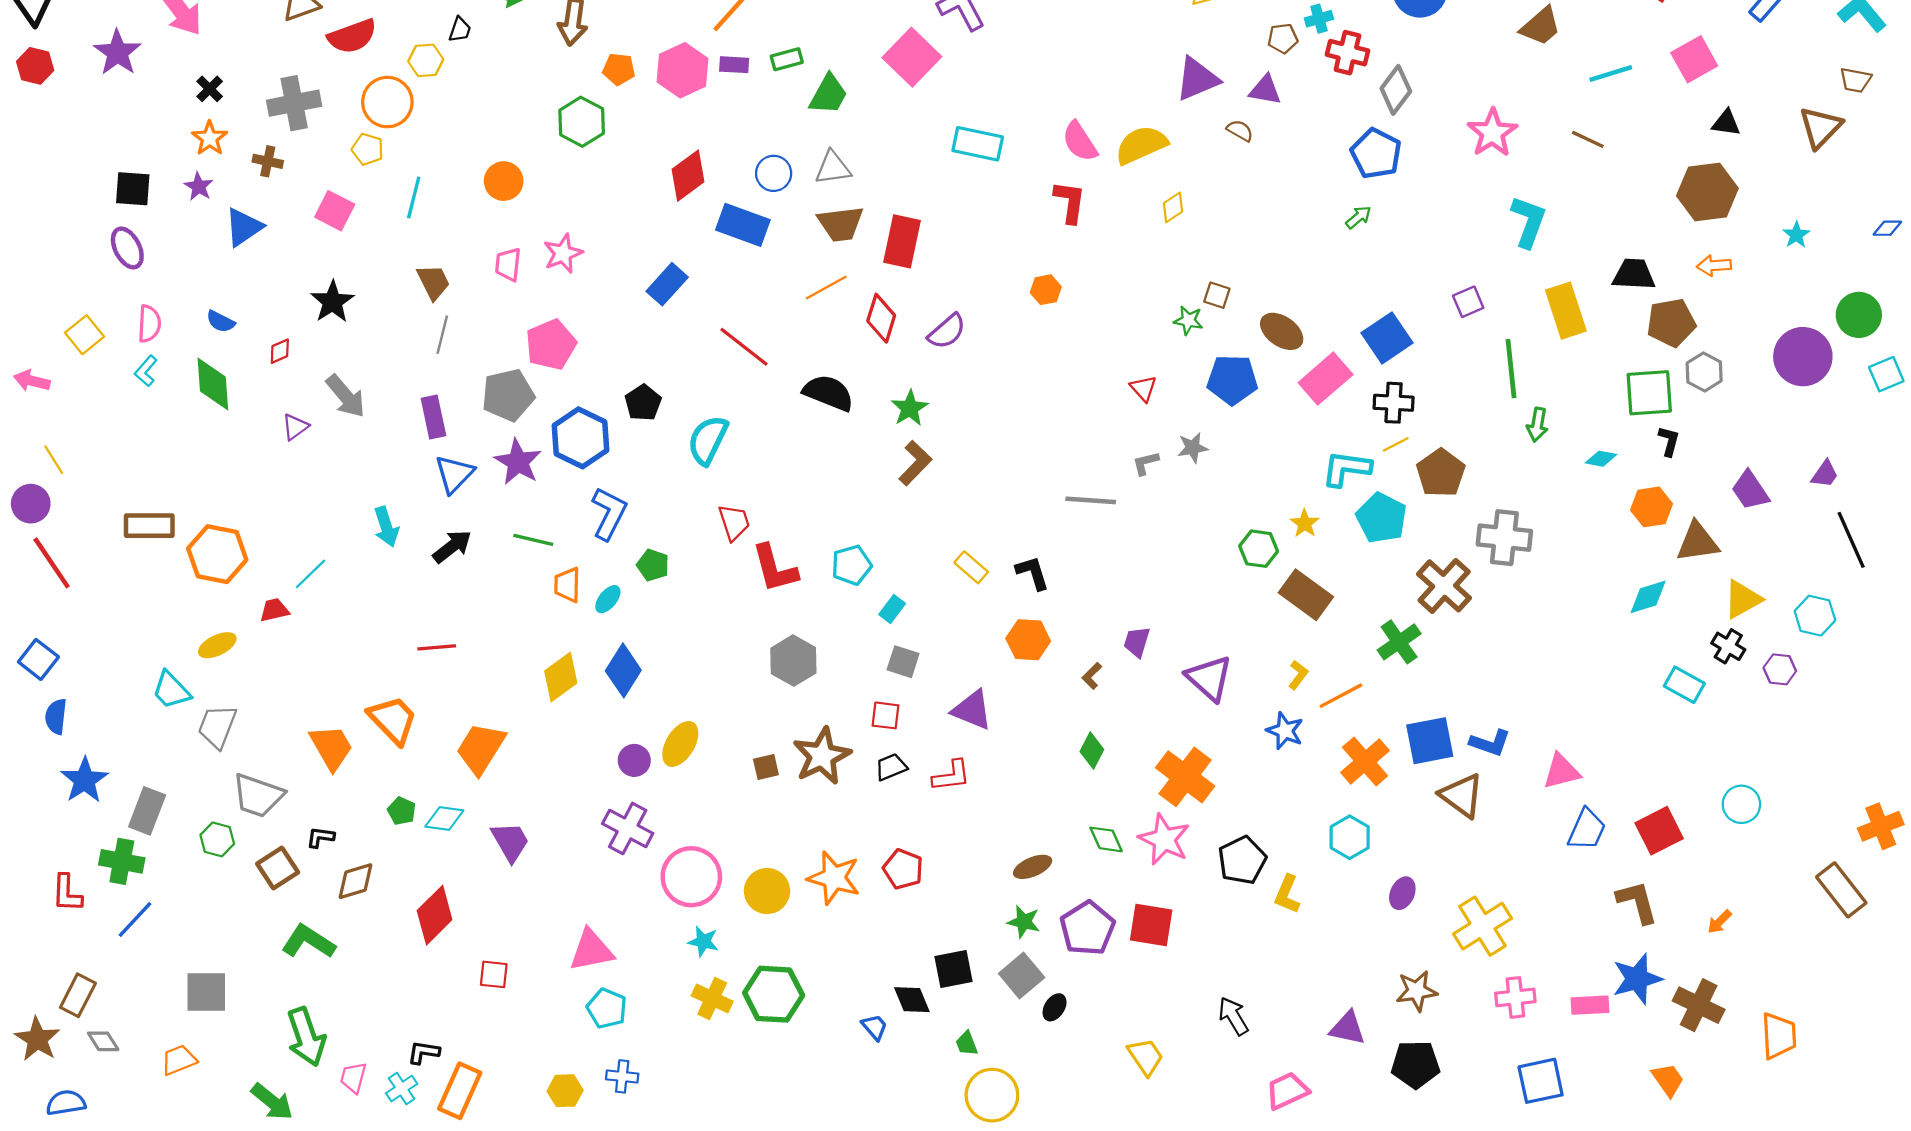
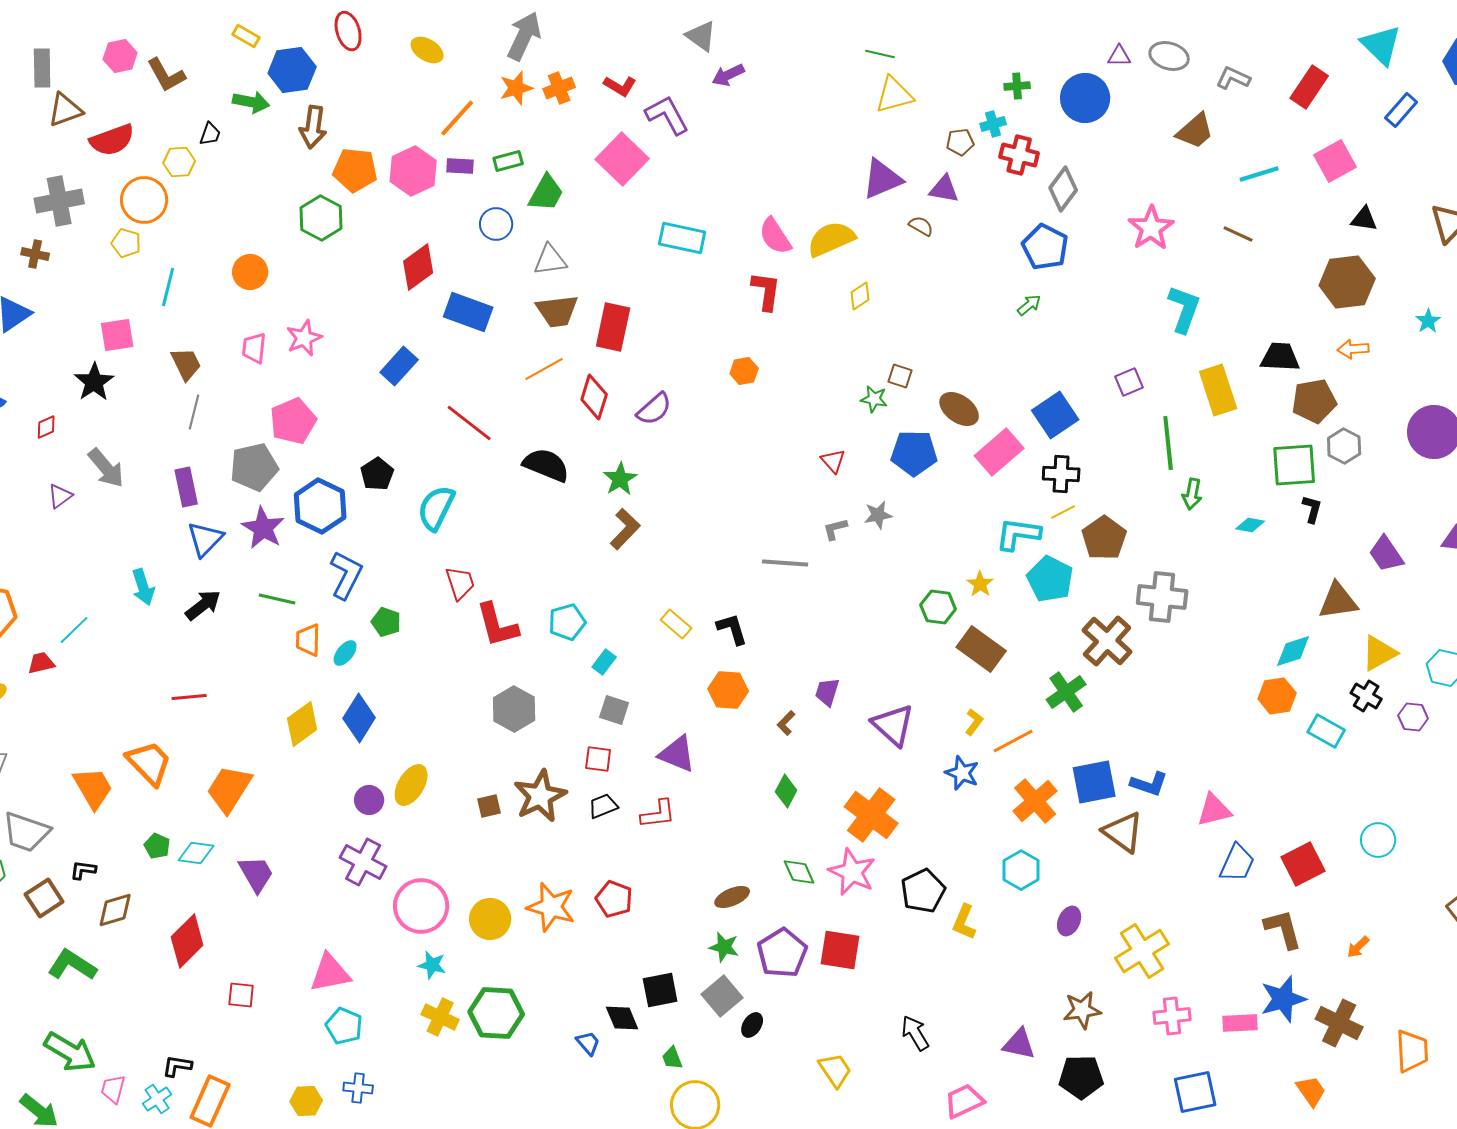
orange pentagon: (619, 69) -> (355, 170), size x1.5
blue circle: (774, 173) -> (496, 224), moved
pink square: (335, 211) -> (117, 335), moved, turned -36
orange hexagon: (1651, 507) -> (1277, 696), moved
green arrow: (306, 1037) -> (70, 1052), turned -40

